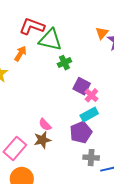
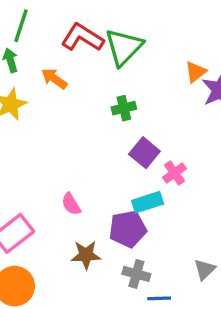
green triangle: (50, 40) -> (124, 47), moved, turned 50
orange arrow: (20, 54) -> (54, 79), turned -98
pink cross: (91, 95) -> (174, 173), moved
brown star: (42, 140) -> (86, 255), moved

